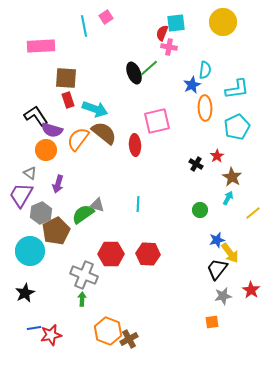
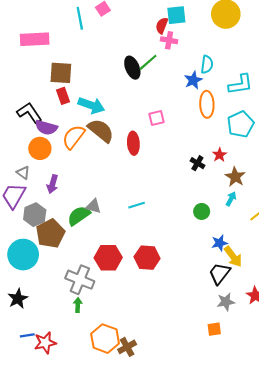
pink square: (157, 121) -> (156, 118), size x0.6
cyan line: (138, 204) -> (137, 205), turned 70

